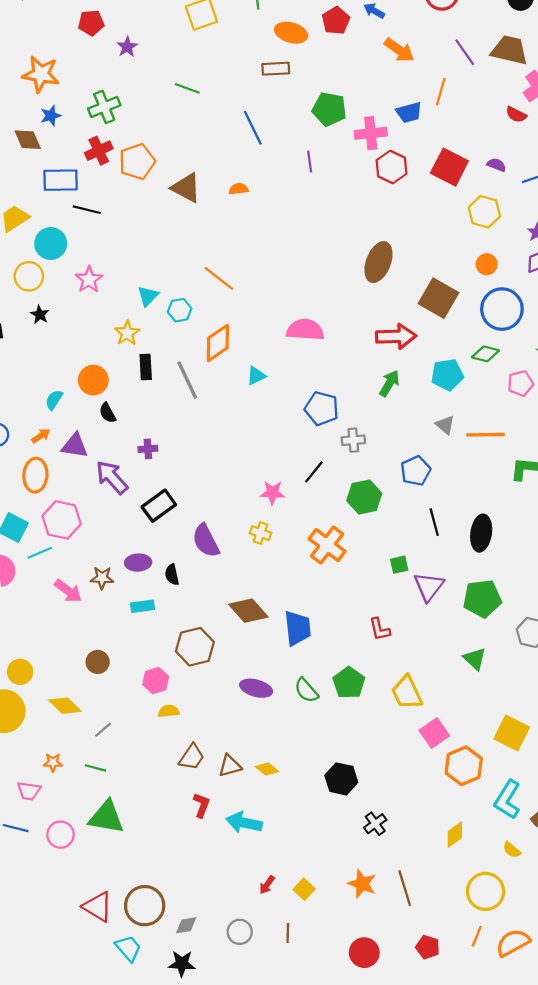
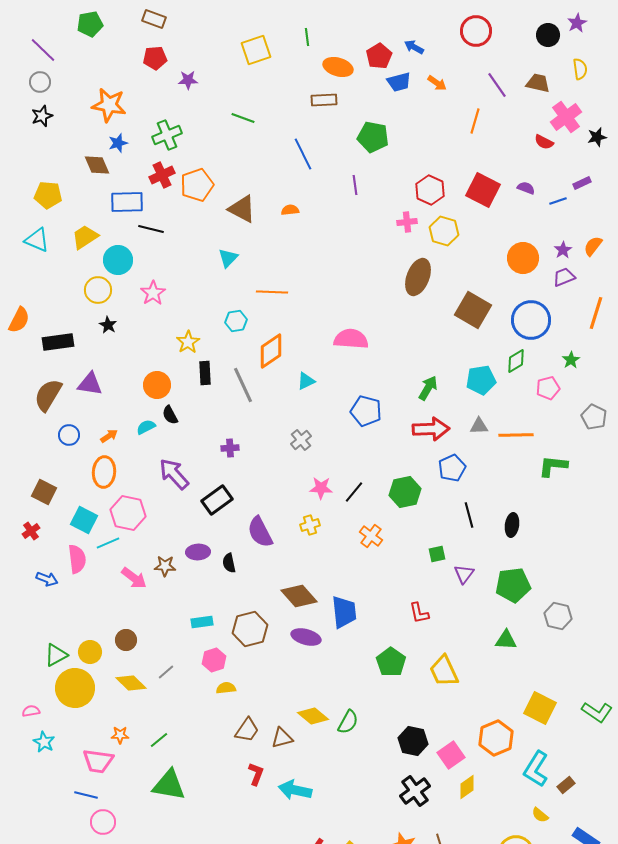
purple star: (127, 47) -> (188, 80), turned 30
orange arrow: (399, 50) -> (437, 83), size x0.7
brown trapezoid: (510, 50) -> (538, 83), size x0.7
blue trapezoid: (409, 112) -> (399, 82), moved
pink cross: (371, 133) -> (407, 222), moved, size x0.7
yellow hexagon: (484, 212) -> (444, 231), moved
orange circle: (487, 264) -> (523, 258), moved, size x1.6
orange line: (219, 278) -> (272, 292), turned -36
cyan triangle: (148, 296) -> (228, 258), moved
red arrow: (396, 336) -> (431, 429), moved
green diamond: (486, 354) -> (516, 361), turned -45
cyan semicircle: (54, 400) -> (146, 427), moved, turned 30
gray triangle: (445, 425) -> (479, 426), turned -42
gray cross: (353, 440) -> (301, 440), moved, turned -35
purple triangle: (75, 446) -> (90, 384), moved
purple cross: (148, 449) -> (230, 448), moved
black line: (314, 472) -> (354, 492), moved
yellow cross: (260, 533) -> (310, 525), turned -36
black ellipse: (481, 533) -> (512, 525), size x0.7
orange cross: (327, 545) -> (371, 536), size x0.7
purple triangle: (429, 587) -> (464, 574), size x0.7
cyan rectangle: (142, 606) -> (202, 622), moved
green triangle: (475, 659) -> (506, 640), turned -40
brown circle: (98, 662) -> (126, 640), moved
purple ellipse: (256, 688) -> (306, 637), moved
green semicircle: (306, 690) -> (348, 722), moved, turned -110
gray line: (103, 730) -> (166, 672), moved
pink square: (434, 733) -> (451, 755), moved
green line: (95, 768) -> (159, 740), turned -54
yellow diamond: (267, 769) -> (313, 716), moved, size x1.4
black hexagon: (341, 779) -> (413, 741), moved
pink trapezoid: (29, 791) -> (98, 761), size x1.4
black cross: (375, 824) -> (415, 791), size x1.4
pink circle: (61, 835) -> (103, 822), moved
yellow diamond: (455, 835) -> (467, 787), moved

